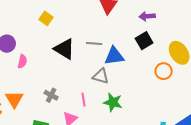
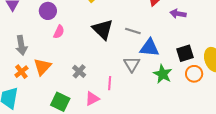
purple arrow: (147, 16) -> (178, 14), moved
black square: (144, 41) -> (185, 53), moved
gray triangle: (101, 76) -> (132, 64), turned 30
green star: (113, 102) -> (163, 74), moved

